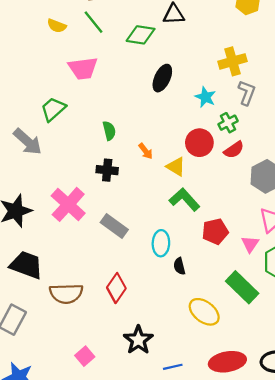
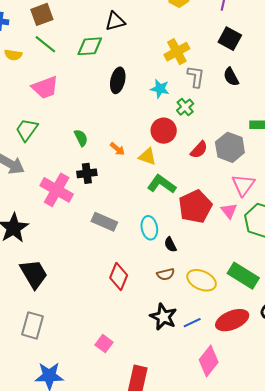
red semicircle: (234, 150) -> (199, 150), moved
pink cross: (68, 204) -> (57, 190), moved
red pentagon: (215, 231) -> (195, 207), size x1.4
black trapezoid: (26, 265) -> (34, 274), turned 52
green rectangle: (242, 287) -> (243, 276), moved
brown semicircle: (66, 294) -> (166, 274), moved, size x0.6
black star: (138, 340) -> (163, 317), moved
blue line: (173, 367) -> (192, 323), moved

